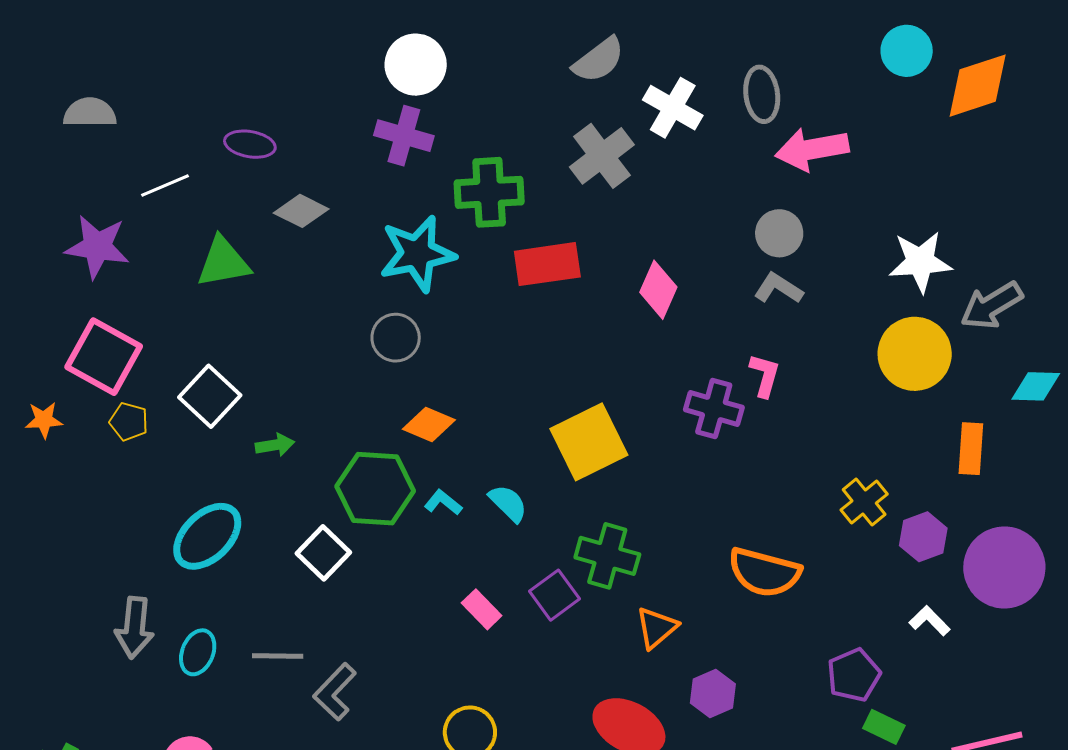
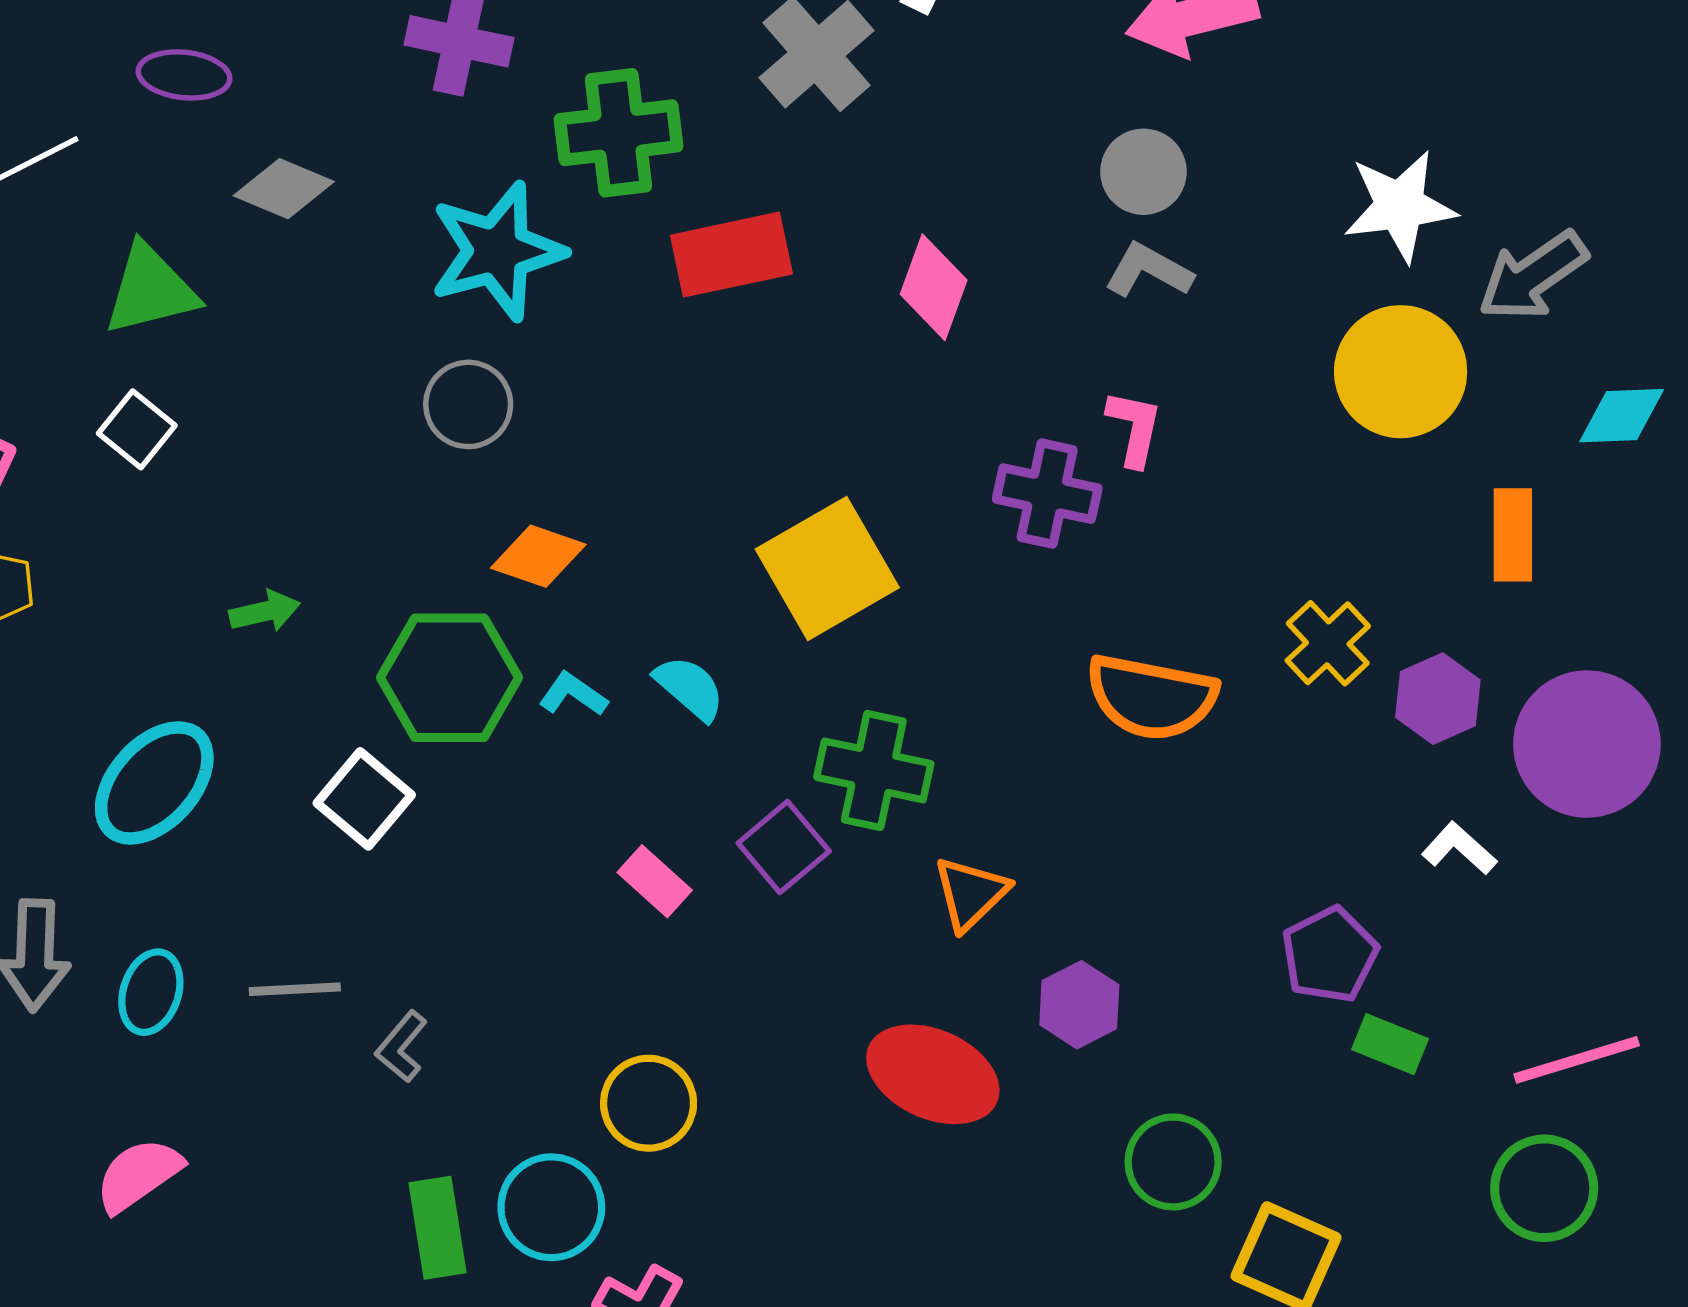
white square: (210, 396) -> (137, 429), moved, size x0.7
orange semicircle: (764, 572) -> (1151, 697), moved
gray L-shape: (335, 692) -> (401, 1047), size x0.7

